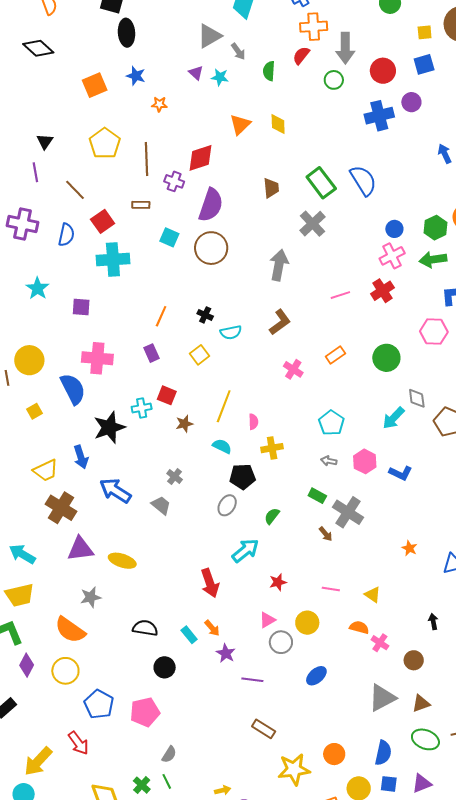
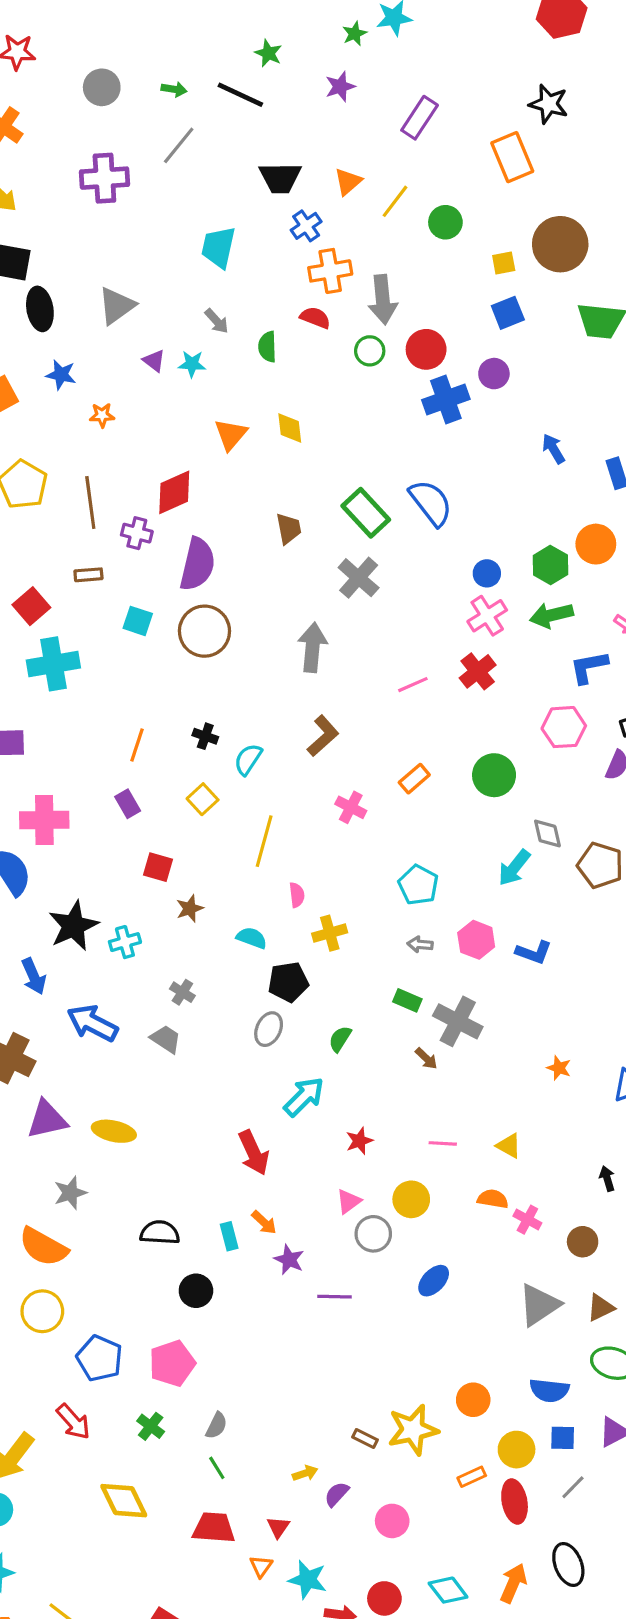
gray triangle: (209, 36) -> (117, 306), moved
red semicircle: (301, 55) -> (315, 318), turned 78
red circle: (383, 71) -> (426, 349), moved
cyan semicircle: (231, 332) -> (248, 759), turned 140
yellow line: (224, 406) -> (264, 841), moved
cyan cross: (142, 408) -> (125, 942), moved
cyan rectangle: (189, 635) -> (229, 1236), turned 30
brown rectangle: (264, 729) -> (365, 1438), moved, size x0.7
blue semicircle: (383, 753) -> (549, 1390), turned 90
green cross: (142, 785) -> (151, 1426), moved

